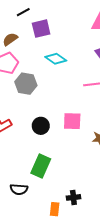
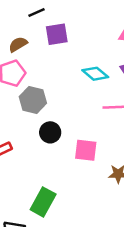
cyan diamond: (56, 59) -> (95, 74), moved
black circle: (41, 126) -> (50, 132), moved

